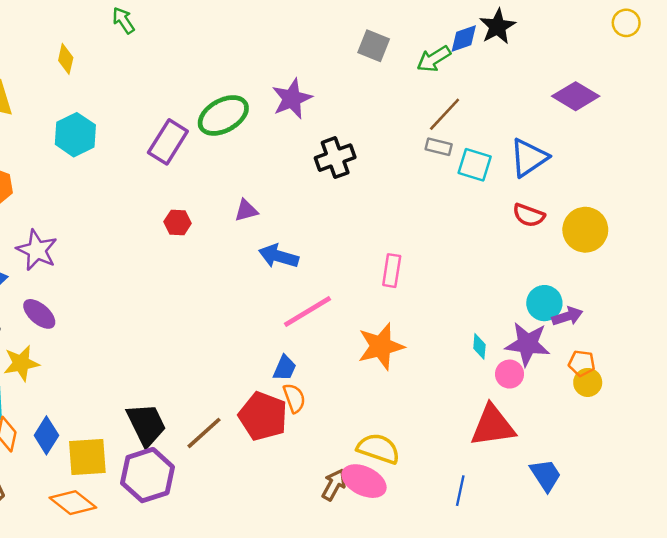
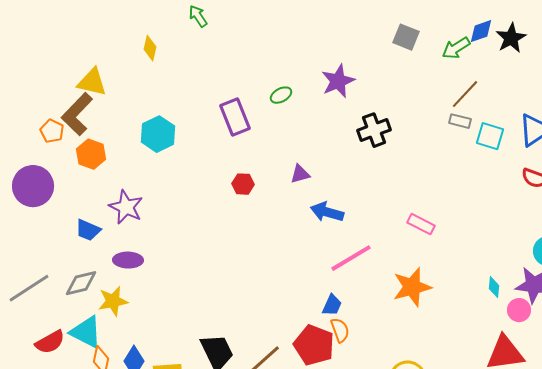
black star: (497, 26) -> (511, 38), moved
green ellipse: (223, 115) -> (281, 95), size x0.5
cyan hexagon: (75, 135) -> (158, 134), moved
purple rectangle: (168, 142) -> (235, 117), turned -54
pink rectangle: (392, 271) -> (421, 224), turned -72
purple ellipse: (39, 314) -> (128, 260), turned -40

